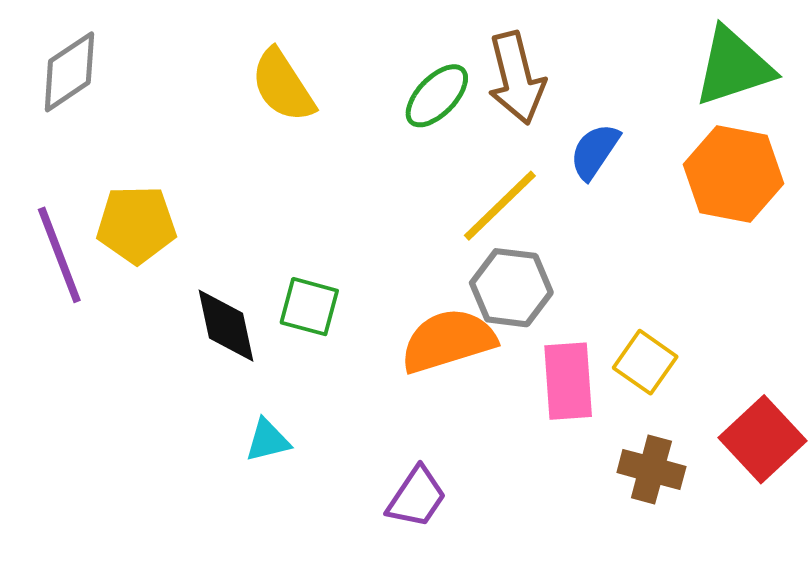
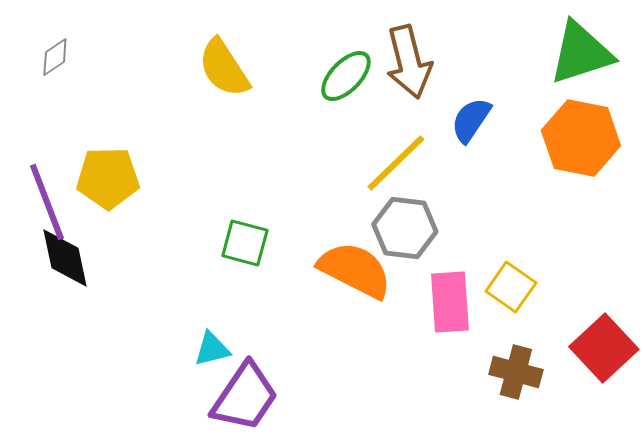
gray diamond: (69, 72) -> (55, 57), size x0.6
black diamond: (226, 326) -> (65, 258), moved
orange semicircle: (448, 341) -> (355, 270), turned 44
purple trapezoid: (417, 497) -> (245, 397), moved, size x1.4

